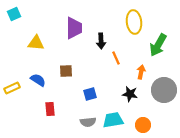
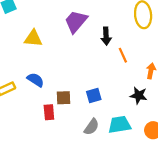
purple trapezoid: (74, 28) -> (76, 22), turned -140
brown square: (66, 71) -> (64, 98), moved
gray semicircle: (88, 122) -> (92, 127), turned -49

